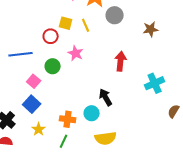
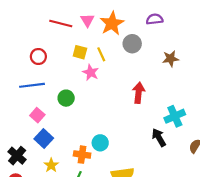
red circle: (51, 36) -> (38, 56), moved
pink star: (76, 53) -> (91, 72), moved
pink square: (34, 81) -> (37, 115), moved
black arrow: (106, 97) -> (159, 137), moved
cyan circle: (92, 113) -> (100, 143), moved

